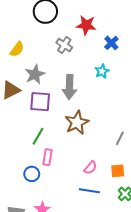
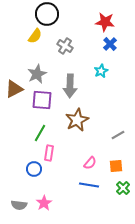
red star: (86, 25) -> (105, 22), moved
yellow semicircle: (17, 49) -> (35, 36), moved
gray line: (120, 138) -> (118, 135), turned 32

